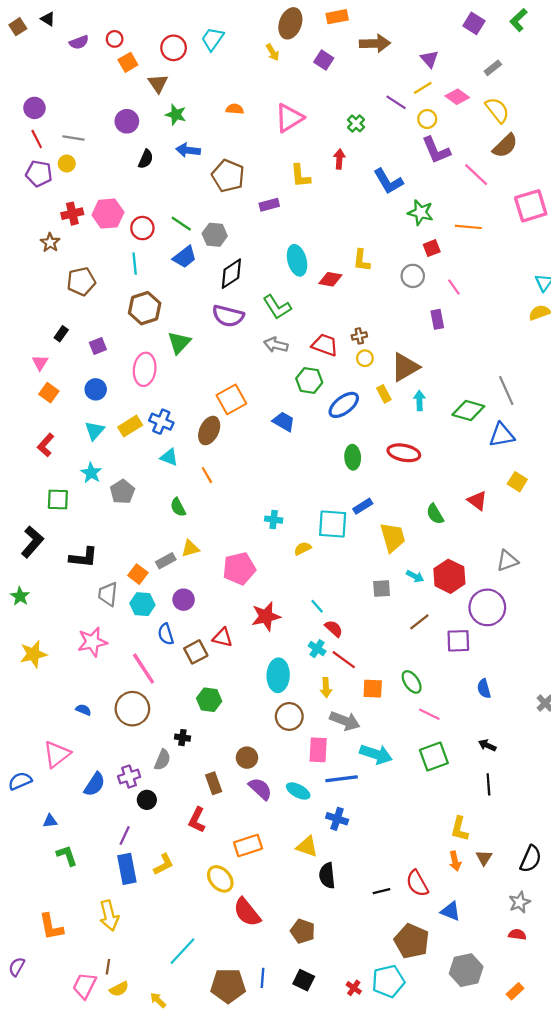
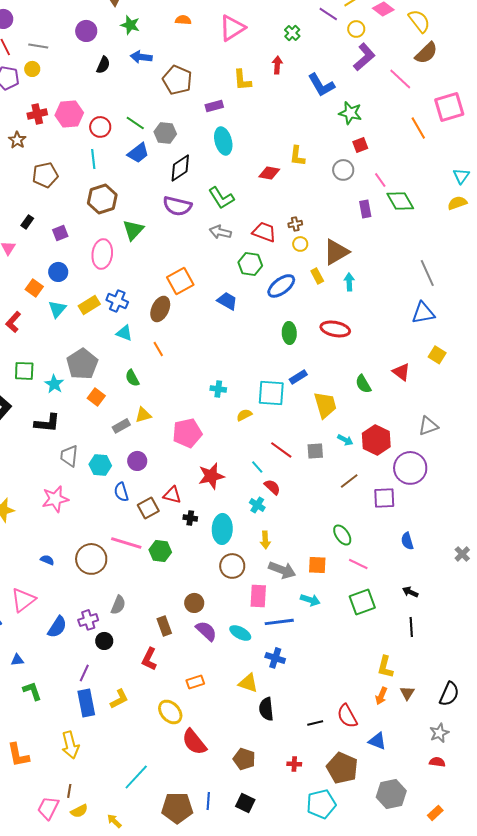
purple L-shape: (436, 150) -> (364, 57), turned -108
orange line: (468, 227) -> (418, 128), moved, turned 55
cyan ellipse: (297, 260) -> (223, 141), moved
orange square: (49, 393) -> (34, 288), moved
green diamond: (468, 411) -> (400, 201), moved, turned 44
cyan star: (91, 473) -> (54, 384), moved
gray pentagon: (122, 492) -> (82, 364), size x1.4
orange square: (138, 574) -> (96, 397), moved
red line: (344, 660) -> (281, 450), moved
pink line: (144, 669) -> (126, 543), moved, turned -40
orange square: (373, 689) -> (317, 565), moved
black cross: (182, 738) -> (190, 518), moved
cyan arrow: (376, 754) -> (310, 600), size x0.7
orange rectangle: (248, 845) -> (195, 682), size x0.7
orange arrow: (455, 861) -> (381, 696), turned 36
red cross: (354, 988) -> (294, 764), moved, turned -32

